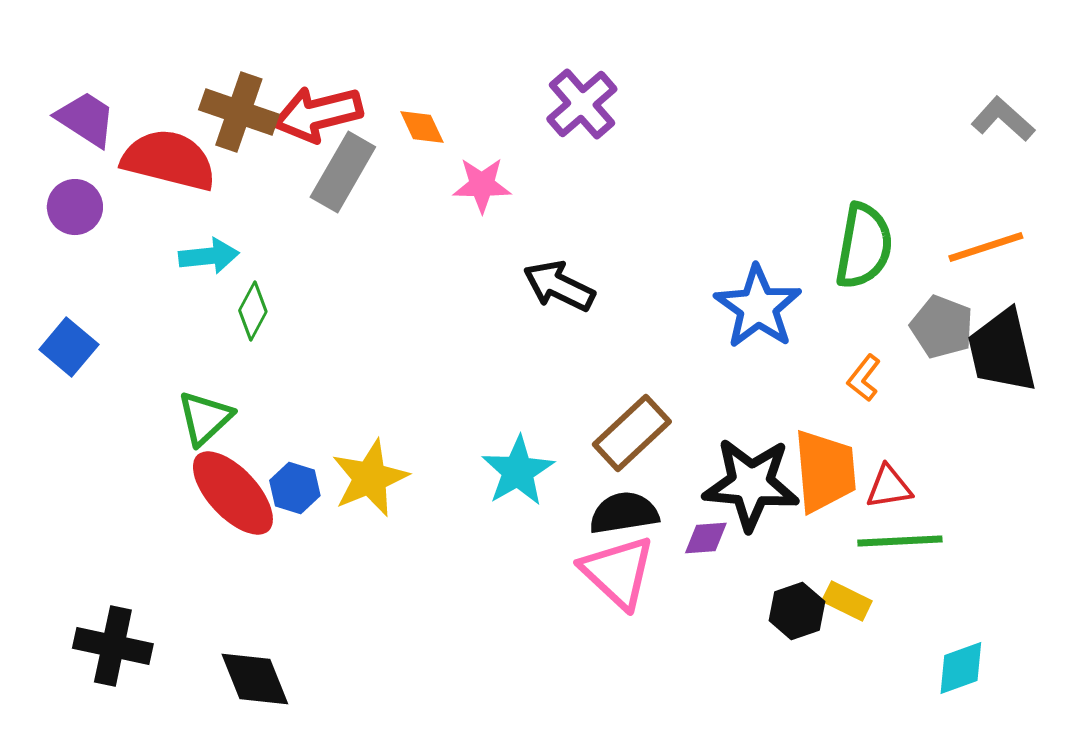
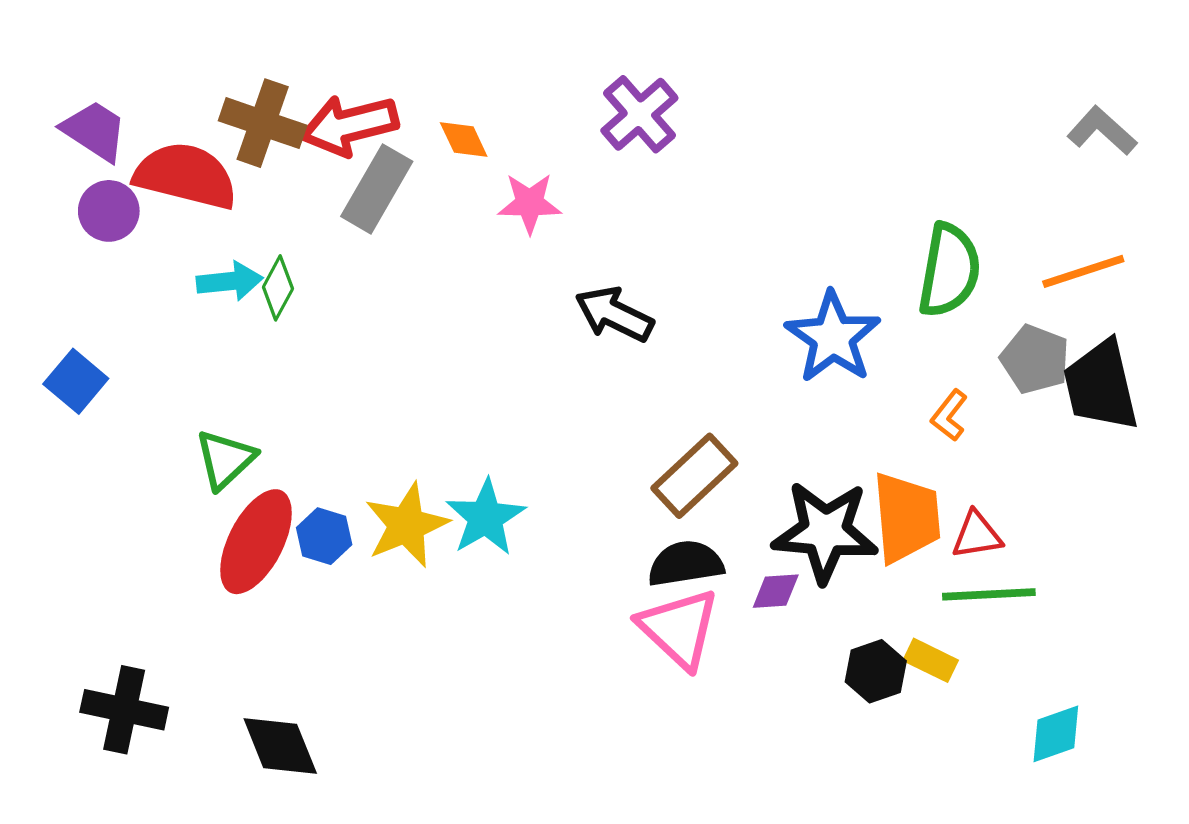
purple circle: (75, 207) -> (109, 211), moved
green diamond: (253, 311) -> (278, 288), moved
cyan star: (518, 471) -> (486, 517), moved
red ellipse: (233, 493) -> (256, 542), turned 70

